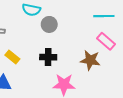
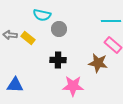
yellow rectangle: (12, 57) -> (28, 38), moved

